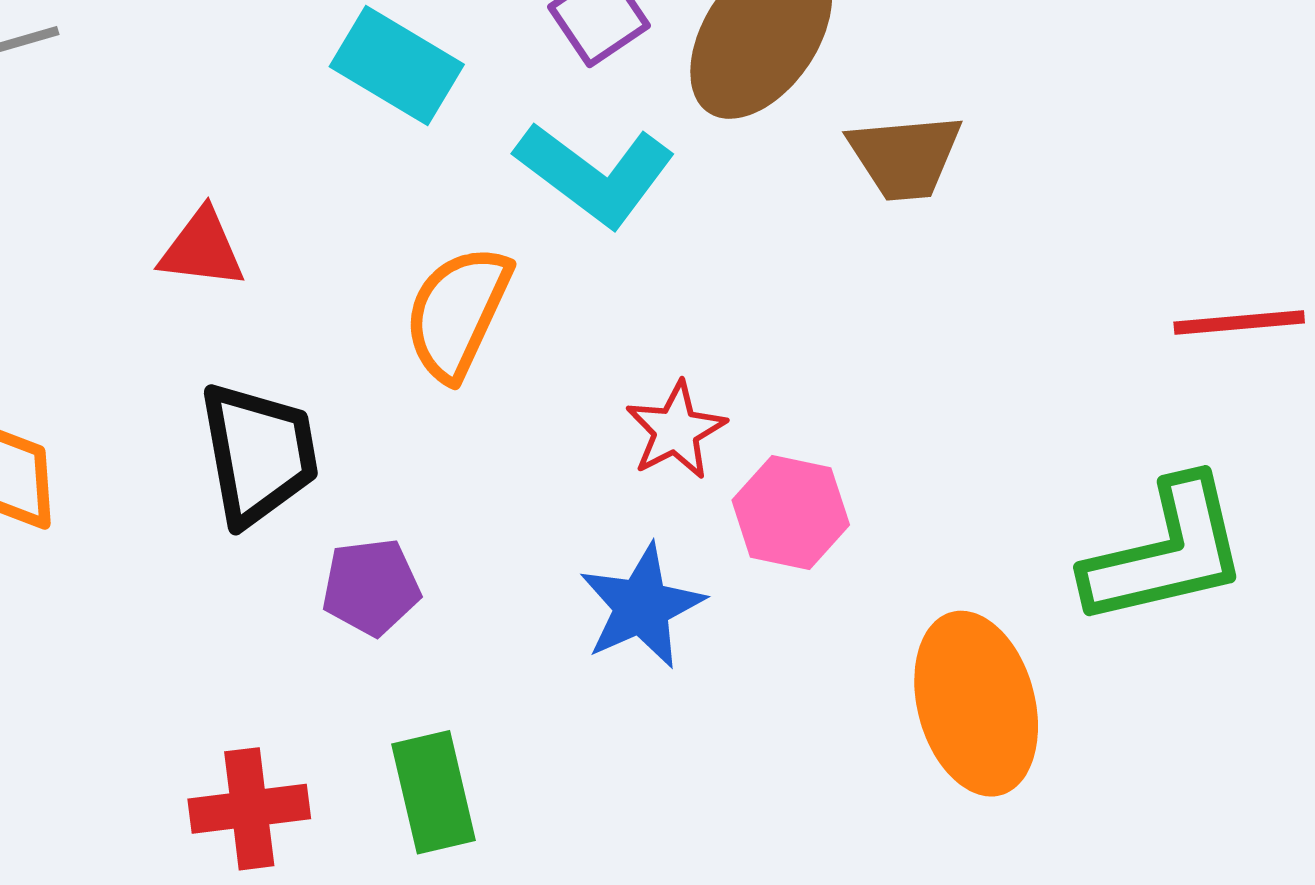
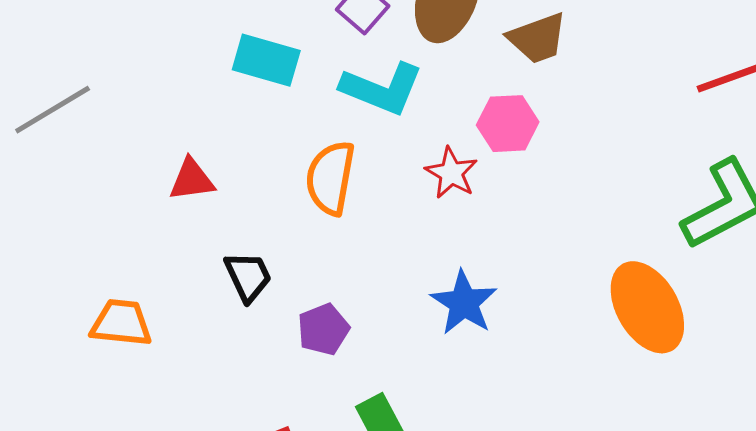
red star: (676, 430) -> (451, 173), moved
black trapezoid: (259, 454) -> (248, 276), size x0.7
pink hexagon: (791, 513) -> (508, 124), moved

